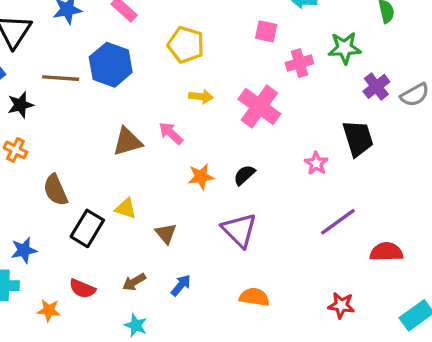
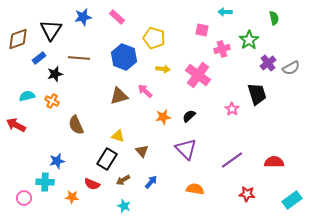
green star: (345, 48) -> (249, 40), turned -30
blue hexagon: (111, 65) -> (124, 57), moved
purple line: (338, 222) -> (232, 160), moved
black rectangle: (87, 228) -> (107, 159), moved

